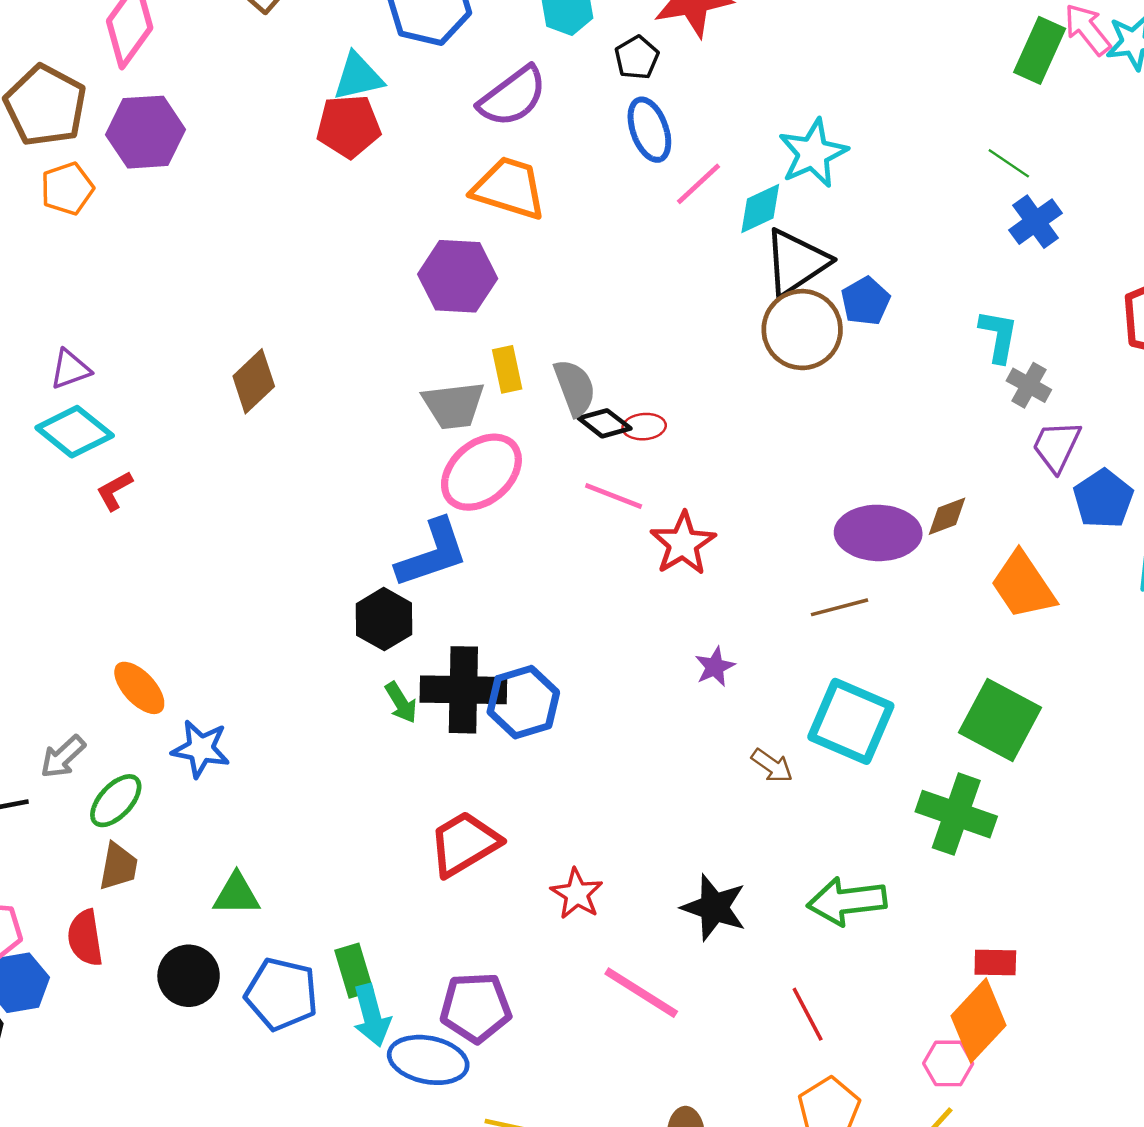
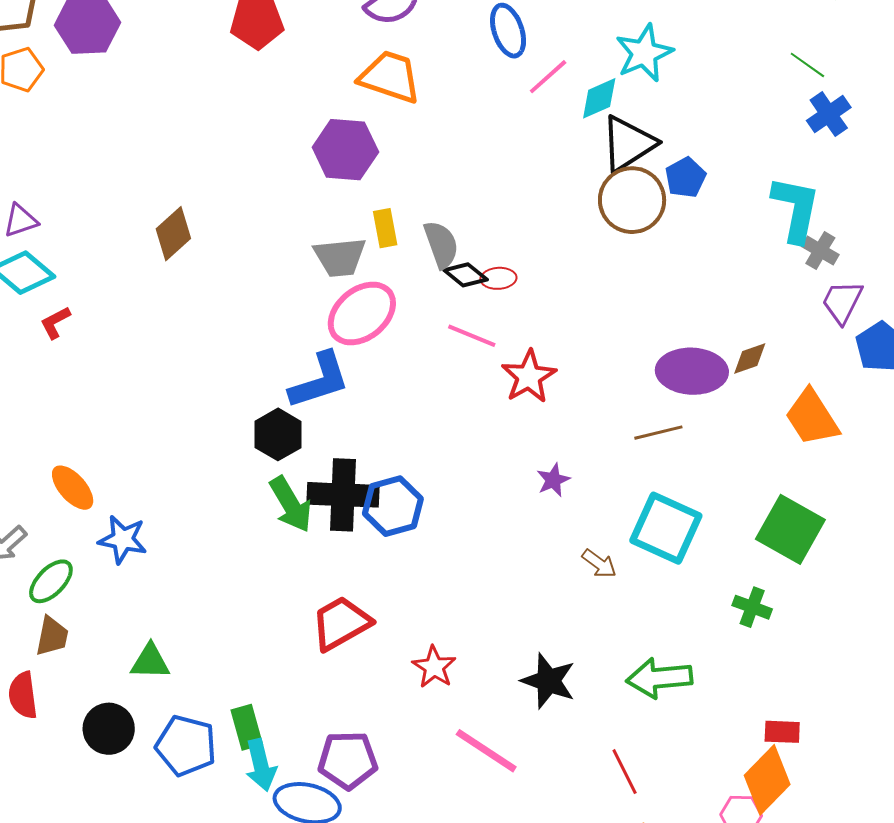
cyan L-shape: (998, 336) -> (796, 209), size x1.5
green arrow: (401, 703) -> (291, 504), size x1.6
green cross: (956, 814) -> (752, 607), size x0.6

